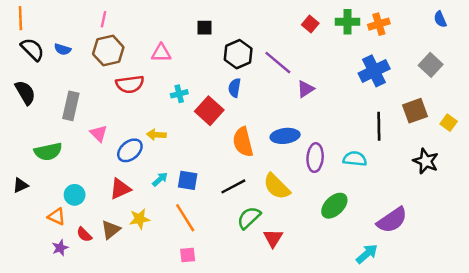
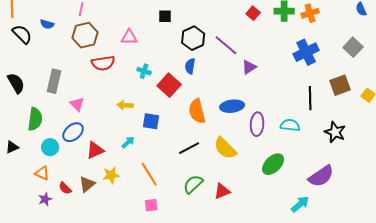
blue semicircle: (63, 49) -> (47, 24), moved
black semicircle: (25, 93) -> (16, 83), moved
cyan cross: (179, 94) -> (144, 71), turned 32
blue ellipse: (130, 150) -> (73, 132), moved
green semicircle: (48, 152) -> (35, 119), turned -70
black star: (426, 161) -> (335, 132), moved
blue square: (188, 180) -> (151, 121), moved
cyan circle: (75, 195) -> (50, 147), moved
green semicircle: (249, 218) -> (193, 184), moved
red triangle: (273, 238) -> (222, 191), turned 36

